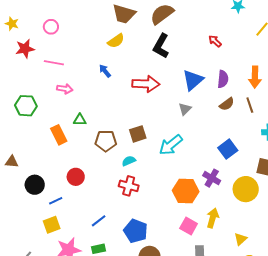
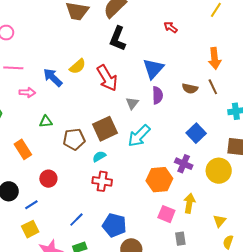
yellow semicircle: (116, 41) -> (78, 66), moved
blue arrow: (105, 71) -> (53, 77), moved, size x1.5
purple semicircle: (223, 79) -> (157, 95), moved
red arrow: (146, 84) -> (107, 78), turned 64
brown semicircle: (227, 104) -> (190, 88), turned 56
gray triangle: (185, 109) -> (132, 103), moved
brown square: (138, 134) -> (105, 129), size x1.4
orange rectangle: (59, 135) -> (23, 149), moved

